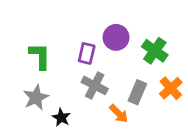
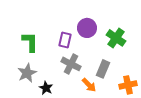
orange cross: (171, 88) -> (128, 85), moved, turned 30

